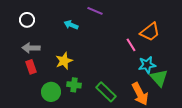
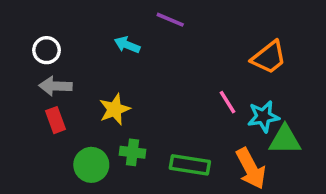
white circle: (27, 20) -> (47, 50), moved
pink line: (131, 45) -> (228, 102), moved
green triangle: (159, 78) -> (285, 140), turned -48
green rectangle: (106, 92) -> (190, 165), turned -35

